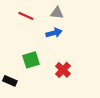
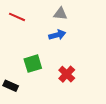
red line: (26, 16) -> (17, 17), moved

